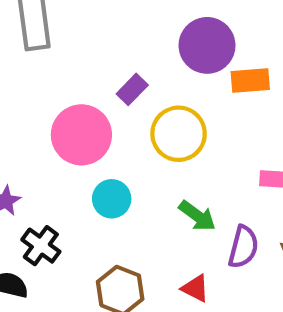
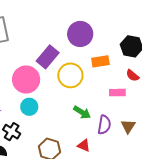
orange rectangle: (250, 80) -> (100, 61), moved
purple rectangle: (132, 89) -> (48, 57), size x1.6
cyan circle: (112, 199) -> (29, 107), moved

